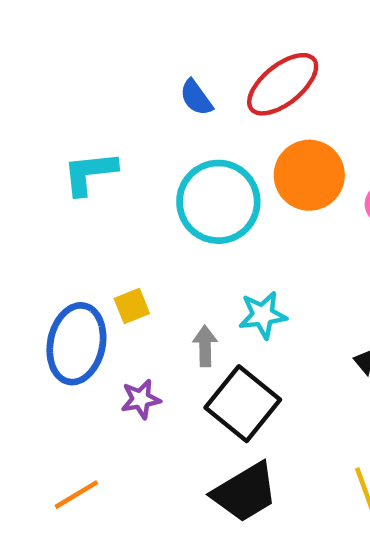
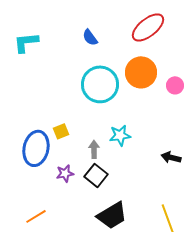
red ellipse: (283, 84) -> (148, 27), moved
cyan L-shape: (90, 173) -> (26, 42), moved
black square: (243, 404) -> (96, 175), moved, size x0.7

